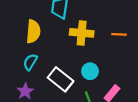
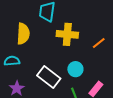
orange line: (119, 34) -> (99, 43), moved, turned -40
cyan semicircle: (30, 62) -> (12, 61), moved, turned 56

